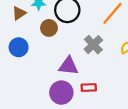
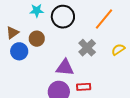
brown triangle: (19, 13) -> (12, 33), moved
brown circle: (49, 28) -> (37, 39), moved

